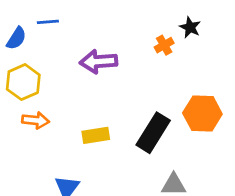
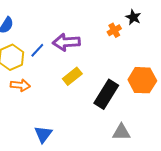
blue line: (48, 22) -> (37, 50), moved, turned -42
yellow rectangle: (96, 135) -> (72, 76), moved, turned -30

